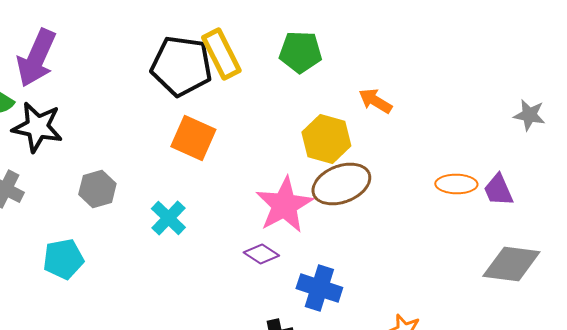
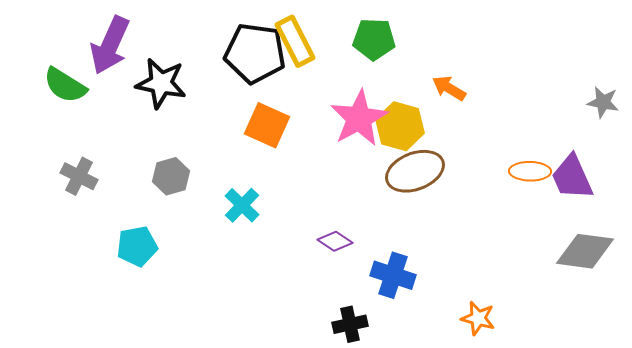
black star: (37, 127) -> (161, 83), moved
purple trapezoid: (498, 190) -> (572, 177), size x1.4
pink star: (284, 205) -> (359, 118), moved

